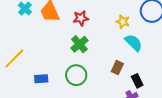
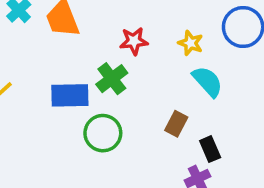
red star: (81, 18) -> (134, 41), moved
blue rectangle: (41, 79) -> (70, 95), moved, size x1.5

